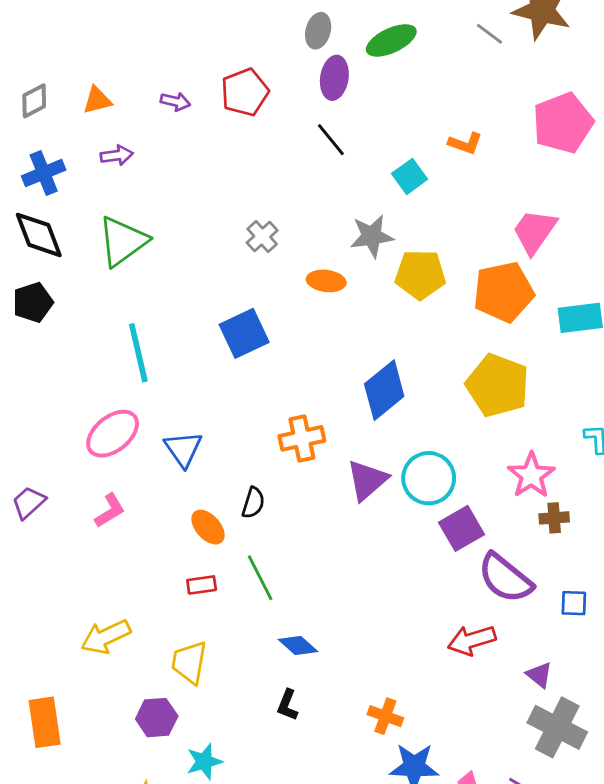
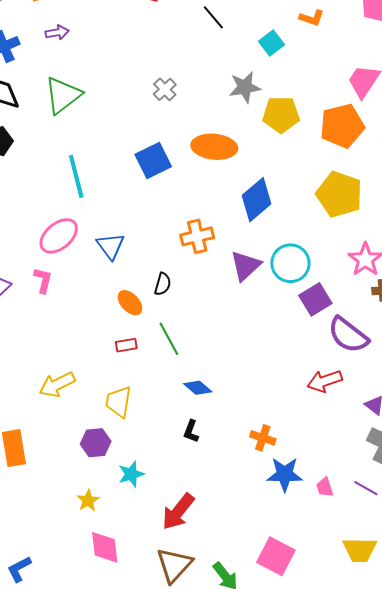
orange ellipse: (326, 281) -> (214, 147), moved, size x1.6
pink L-shape: (110, 511) -> (43, 280), moved, turned -44

